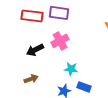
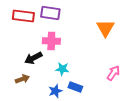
pink cross: (60, 41) -> (51, 41), turned 30
black arrow: (35, 50) -> (33, 58), moved

